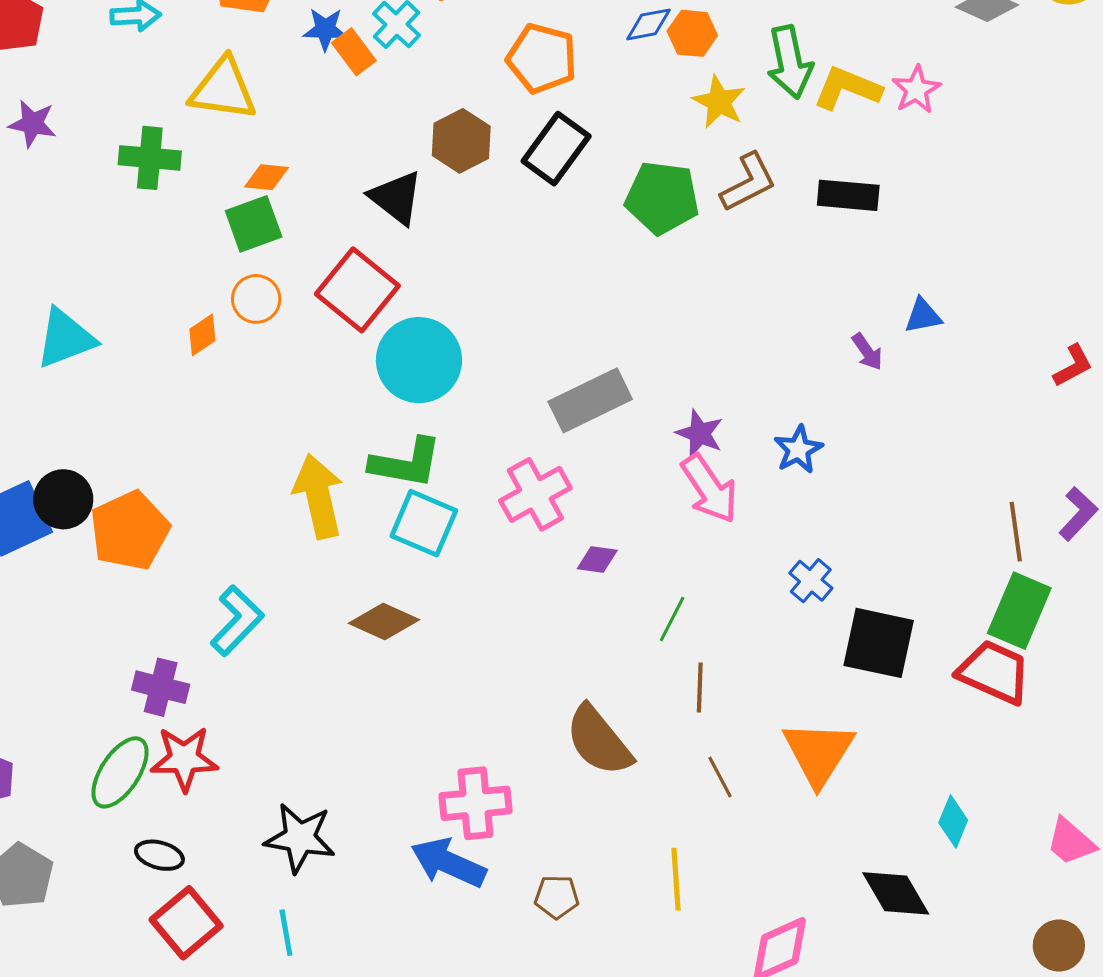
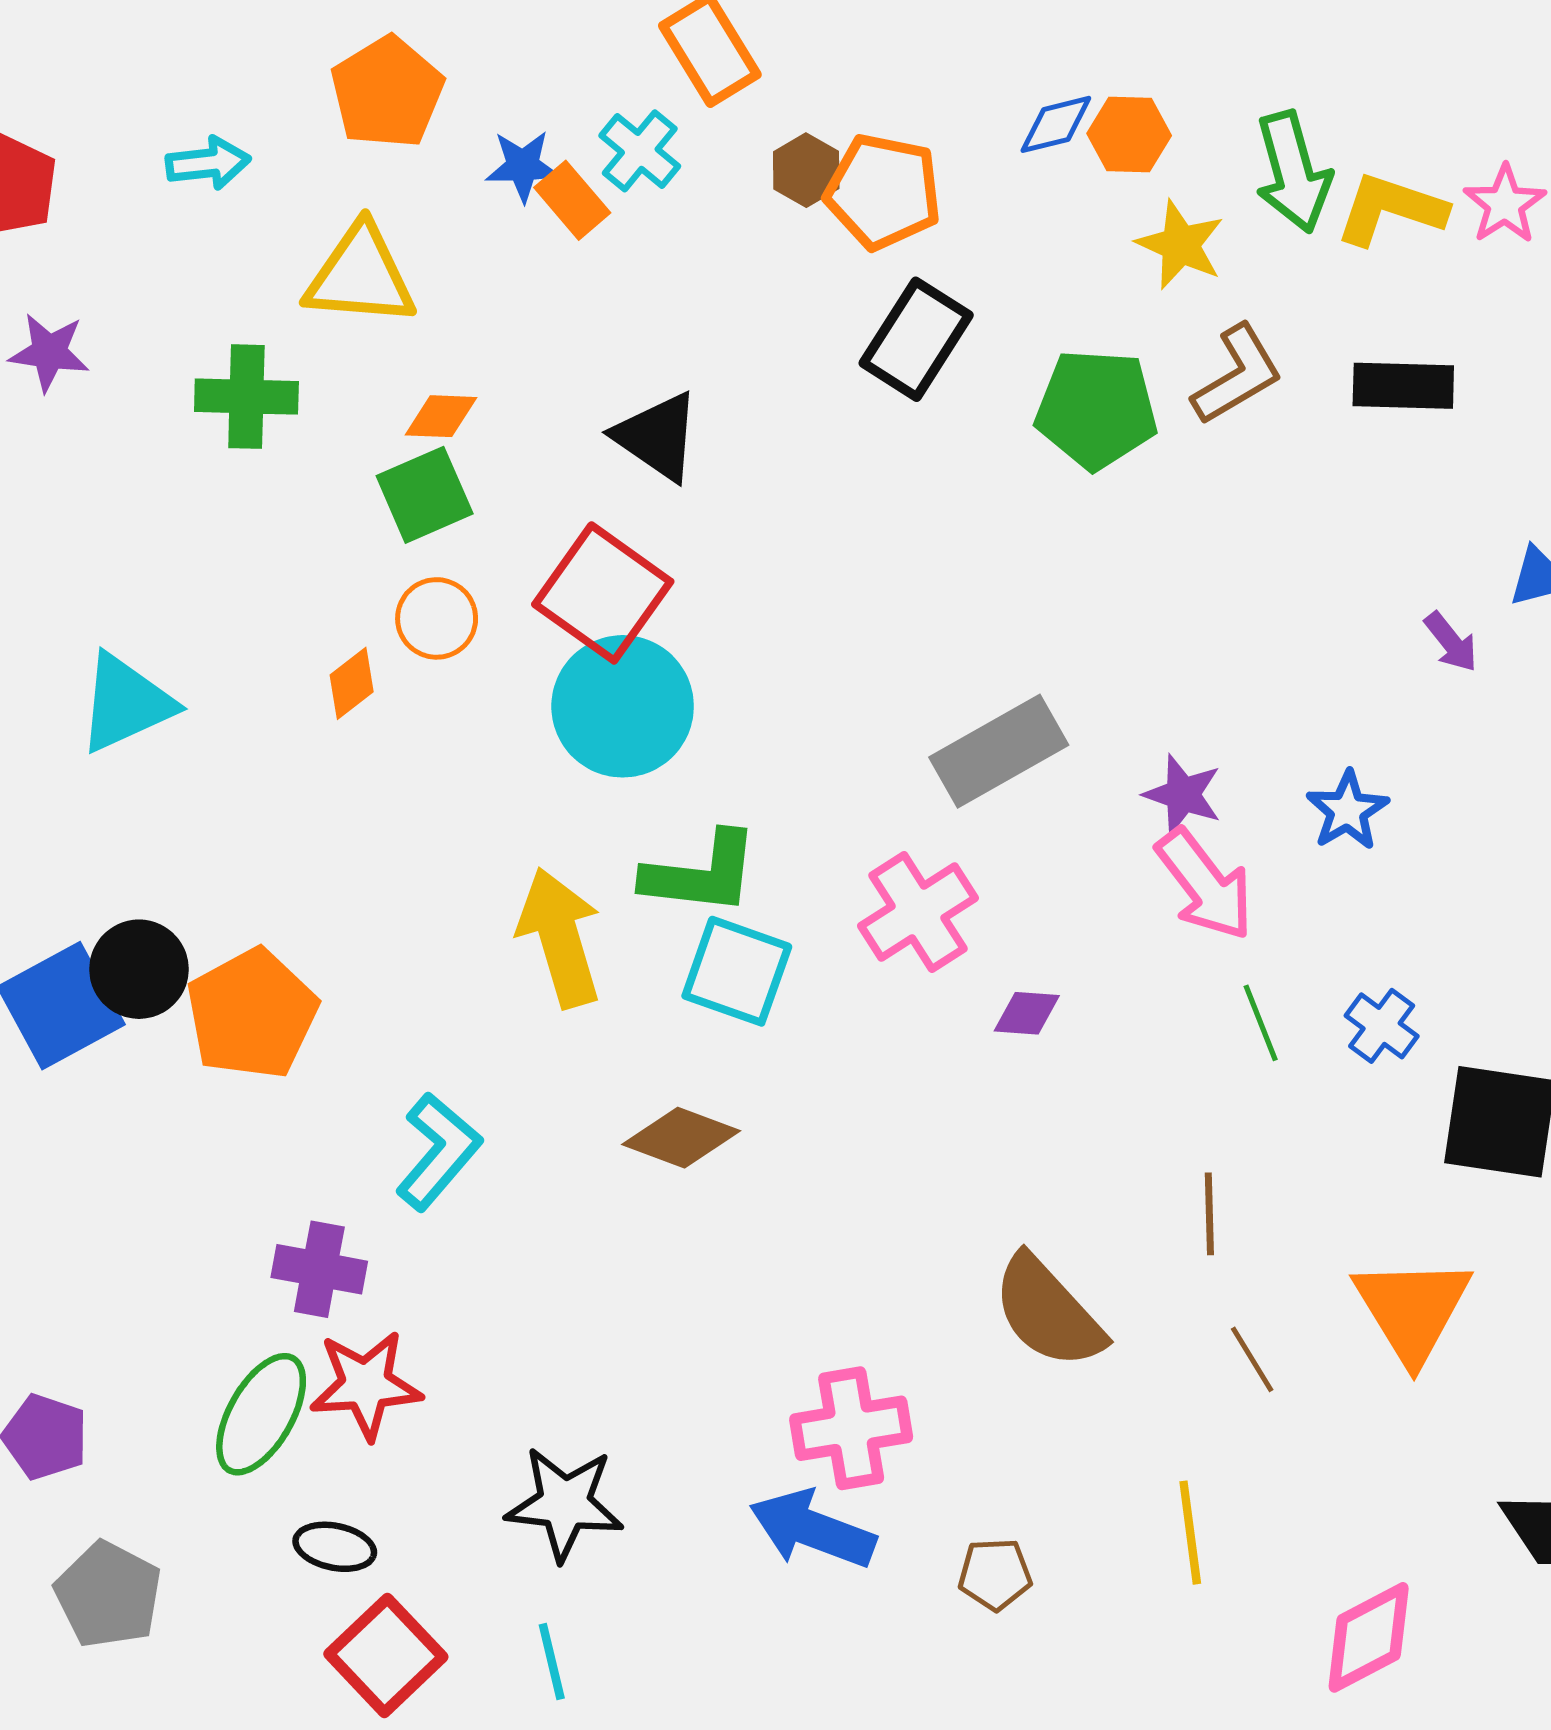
brown hexagon: (461, 141) -> (806, 170), moved, size x0.7
cyan circle: (419, 360) -> (623, 706), moved
green line: (672, 619) -> (1261, 1023), moved, turned -45

